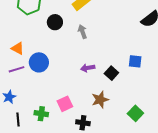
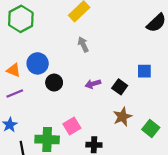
black circle: (55, 22) -> (54, 83), moved
blue circle: (39, 62) -> (38, 63), moved
brown star: (100, 100) -> (122, 117), moved
green cross: (41, 114) -> (47, 139), size x1.5

